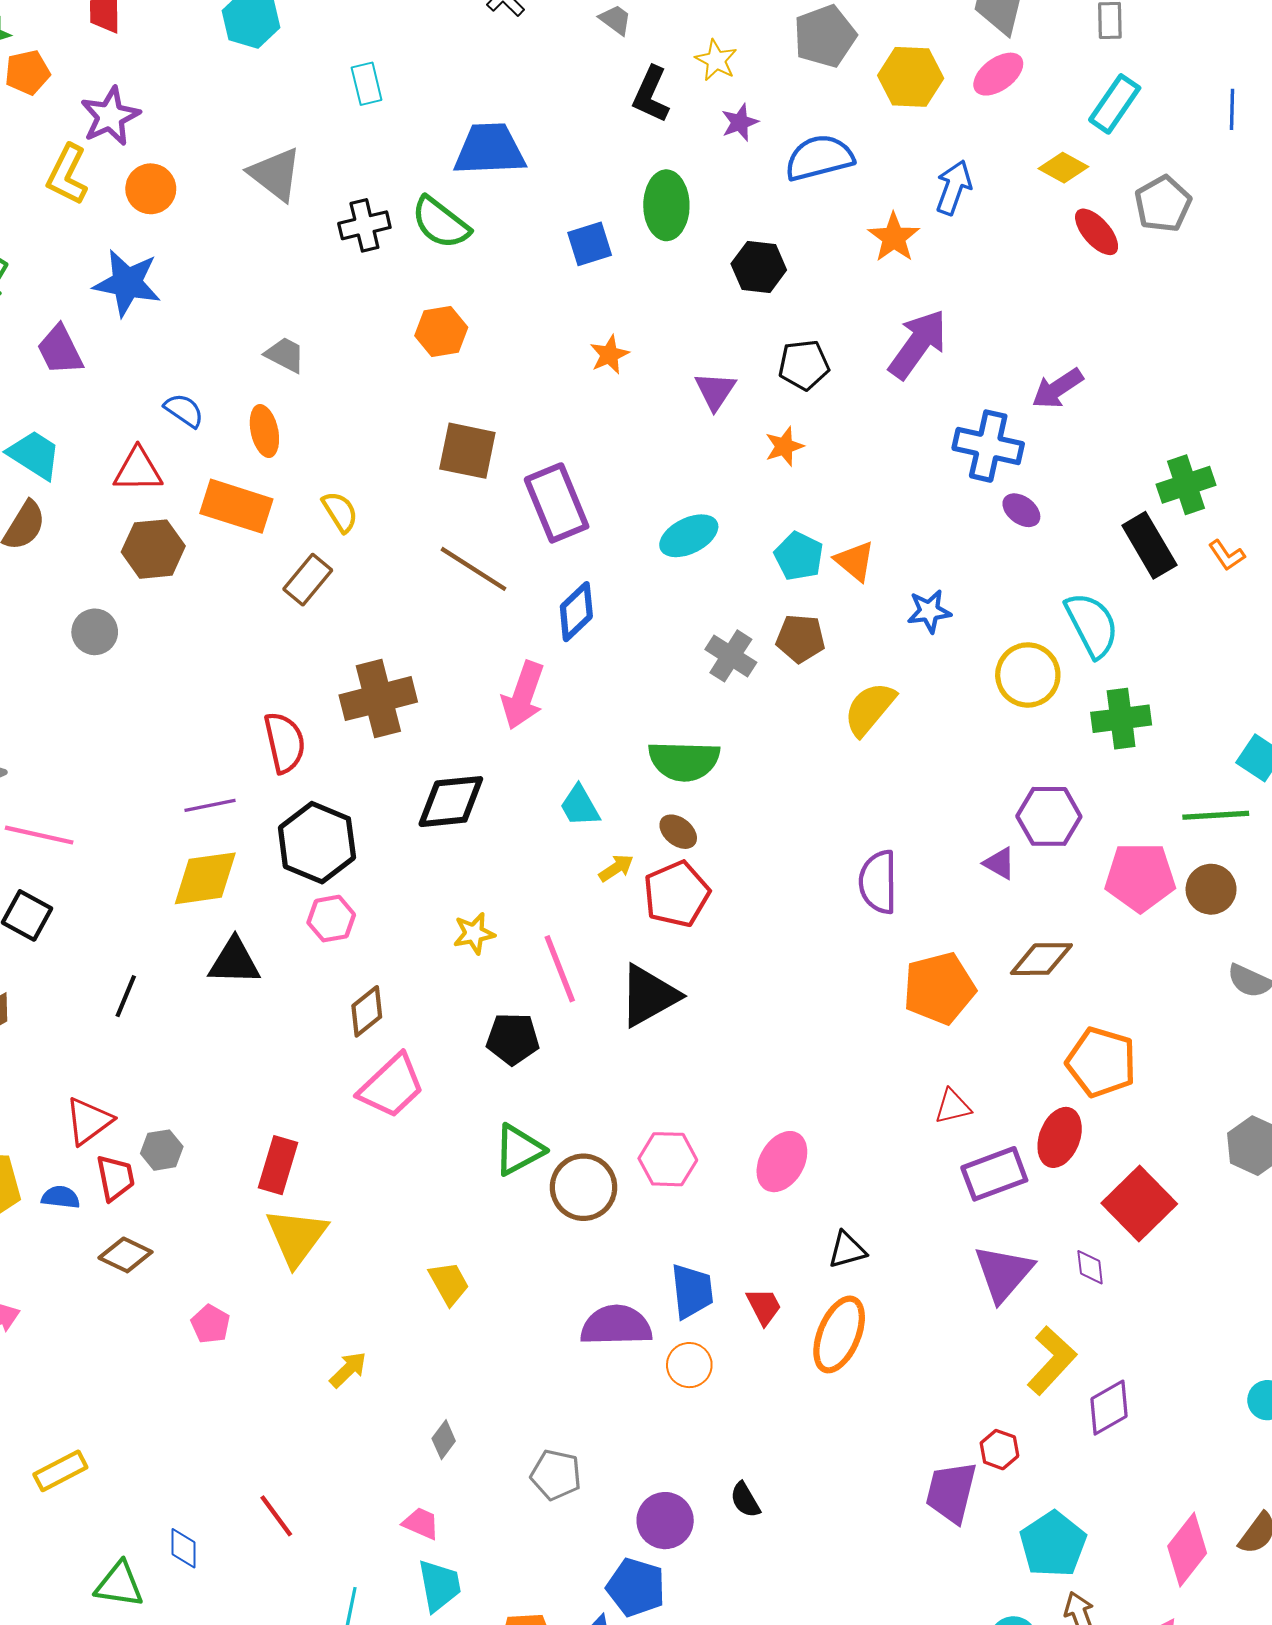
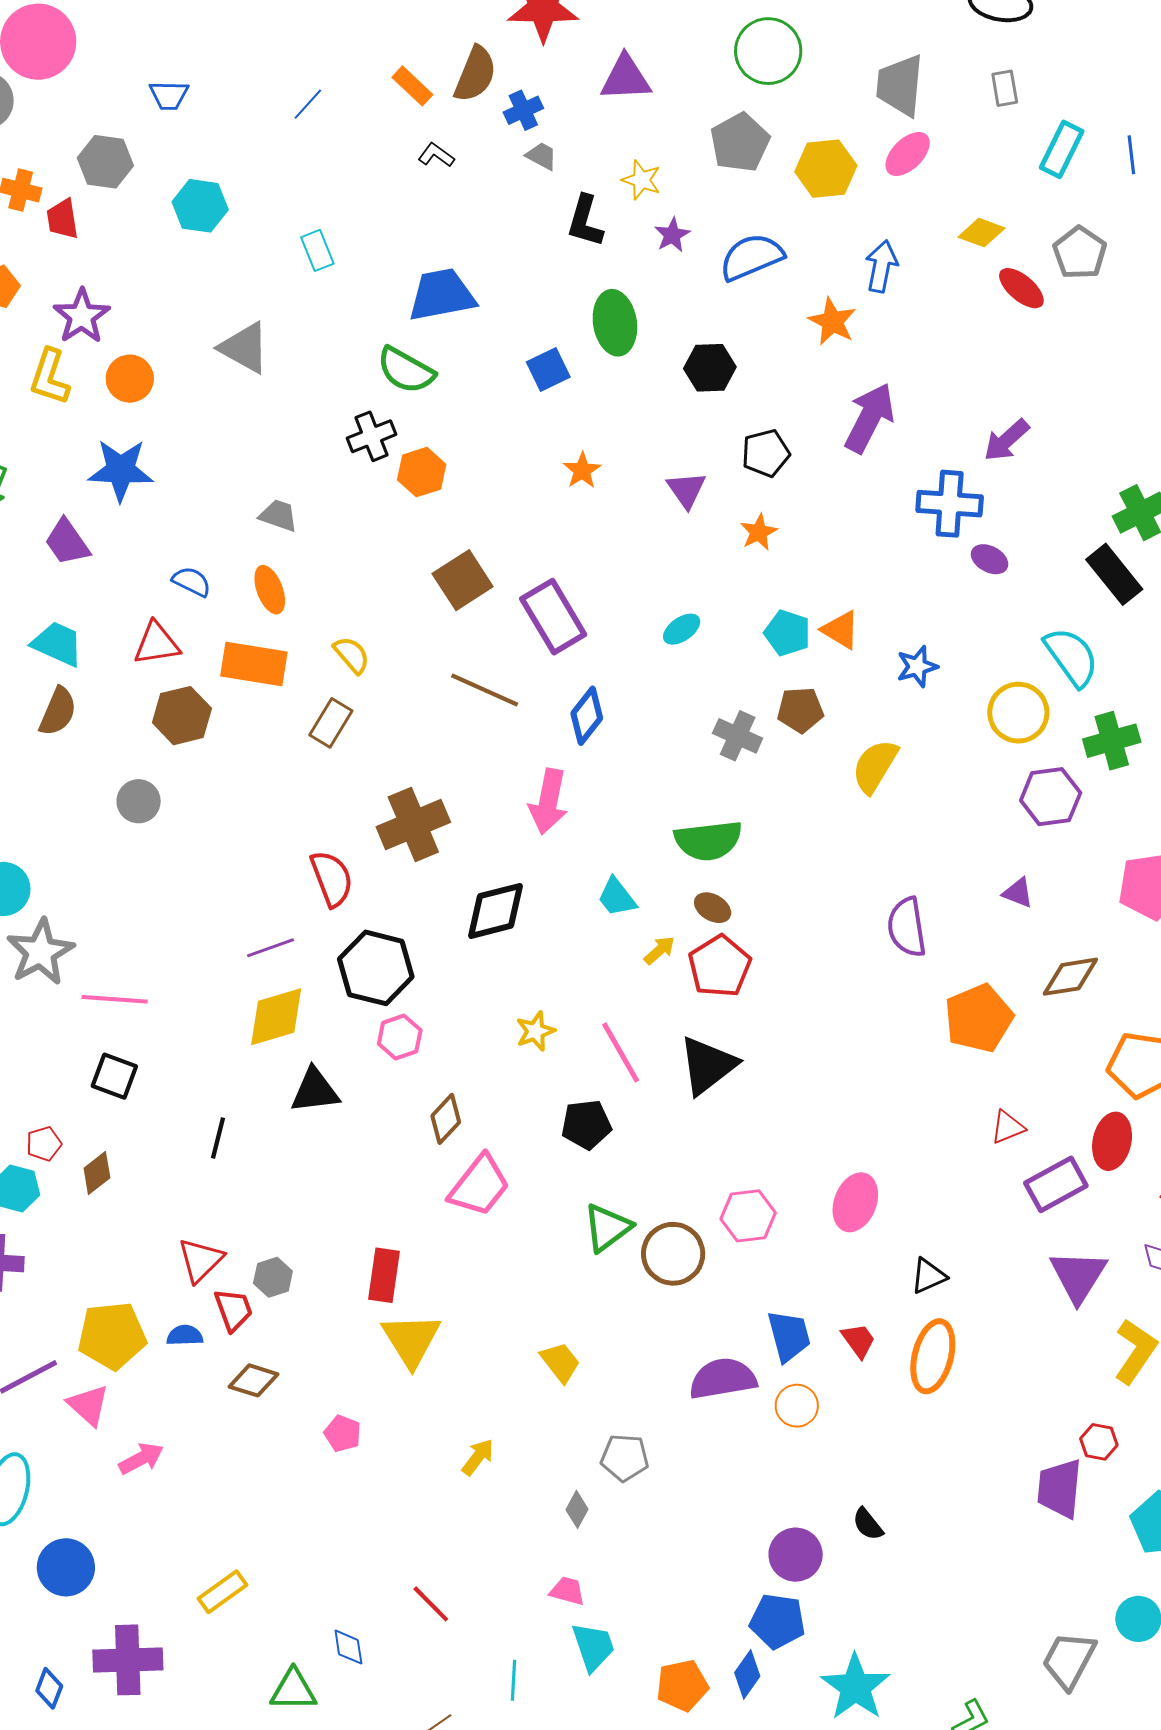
cyan rectangle: (1115, 104) -> (1062, 149), moved
black cross: (364, 225) -> (371, 436), moved
brown square: (467, 451) -> (463, 580), turned -36
cyan ellipse: (689, 536) -> (682, 629), size x0.7
purple hexagon: (1049, 816) -> (1051, 797), moved
gray pentagon: (556, 1475) -> (625, 1458), moved

